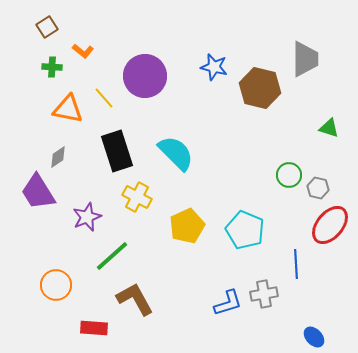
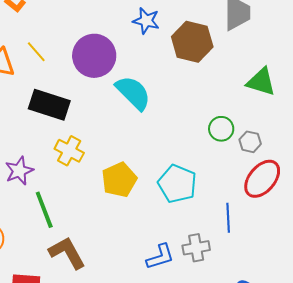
purple circle: (145, 76) -> (94, 56), moved
green triangle: (329, 128) -> (261, 82), size x1.5
black rectangle: (117, 151) -> (49, 105), turned -54
cyan semicircle: (176, 153) -> (133, 93), moved
green line: (112, 256) -> (44, 210), turned -69

